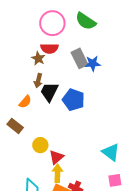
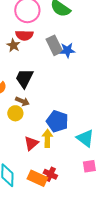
brown arrow: (38, 81) -> (22, 101), moved, turned -80
blue pentagon: (74, 100) -> (57, 121), moved
yellow circle: (40, 145) -> (15, 113), moved
yellow arrow: (57, 173) -> (47, 138), moved

